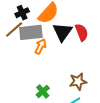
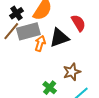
black triangle: (62, 32) -> (59, 38), moved, turned 45
brown star: (78, 81) -> (72, 72), moved

